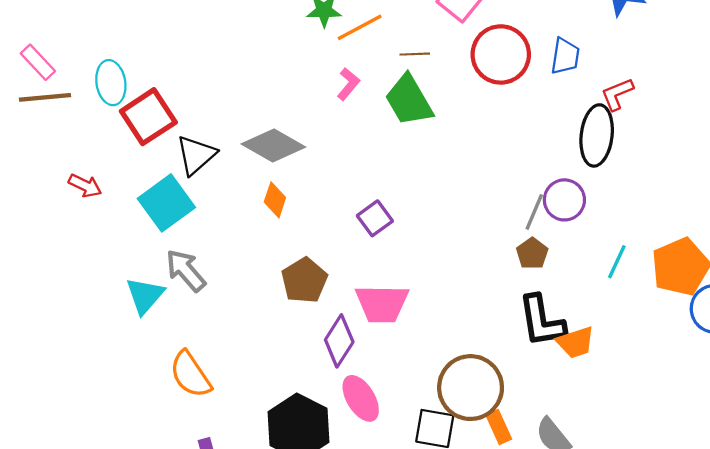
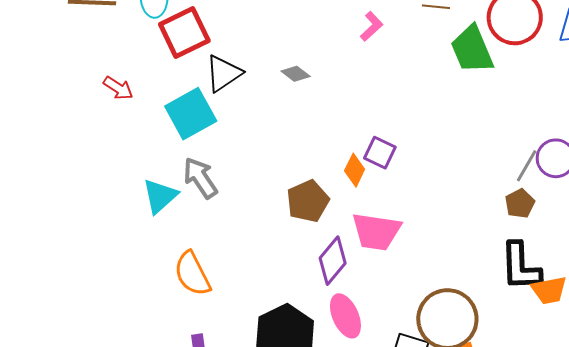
green trapezoid: (409, 100) -> (472, 50), moved
gray diamond: (273, 146) -> (296, 74), size x0.5
orange diamond: (275, 200) -> (355, 170), moved
purple square: (375, 218) -> (380, 153), turned -36

